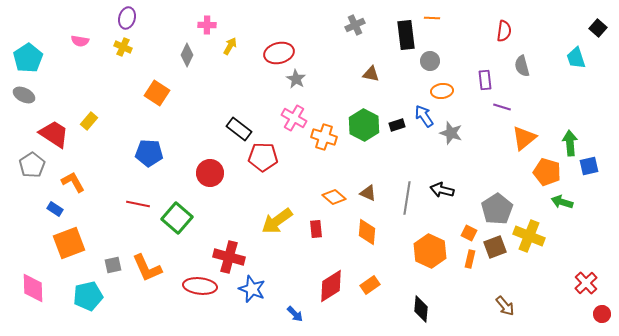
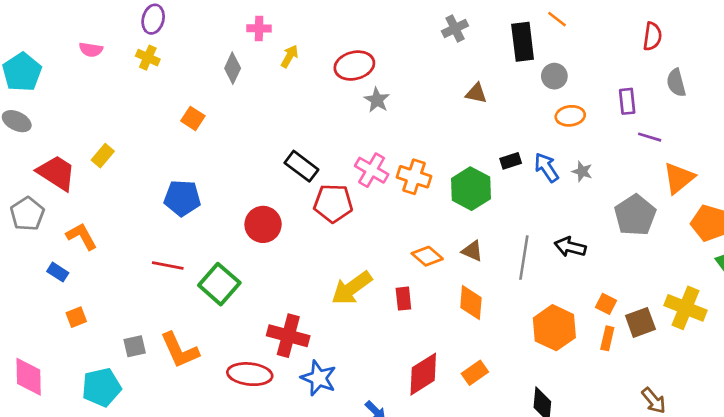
orange line: (432, 18) -> (557, 19), turned 35
orange square: (157, 93) -> (193, 118), size x0.7
blue arrow: (424, 116) -> (546, 167), moved
pink cross: (294, 118) -> (372, 170), moved
green hexagon: (364, 125) -> (471, 189), moved
gray star: (451, 133) -> (582, 171), size x0.7
gray pentagon: (497, 209) -> (635, 215), moved
orange square: (69, 243) -> (76, 317), size x0.5

